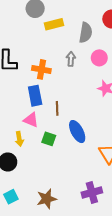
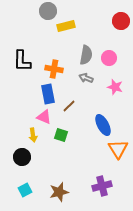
gray semicircle: (86, 33) -> (86, 55), moved
gray arrow: (71, 59) -> (86, 78), moved, turned -72
brown line: (57, 108) -> (69, 106), turned 48
blue ellipse: (77, 132) -> (103, 125), moved

